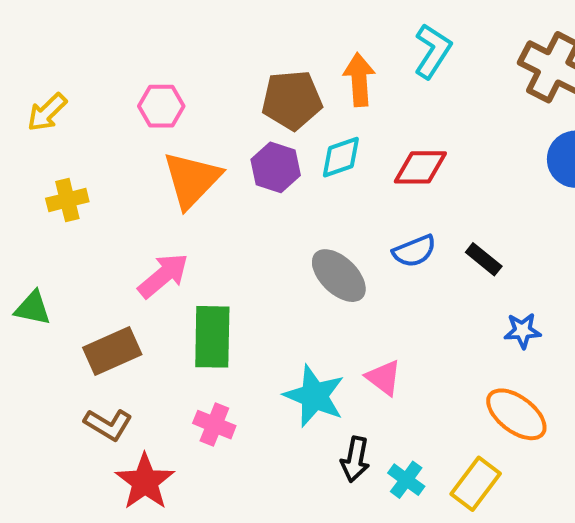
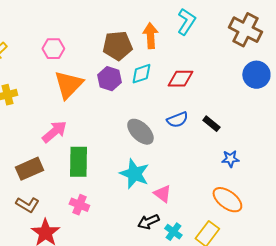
pink triangle: (384, 378) -> (162, 194), moved
cyan star: (314, 396) -> (134, 174), moved
black arrow: (355, 459) -> (148, 222), turned 55

